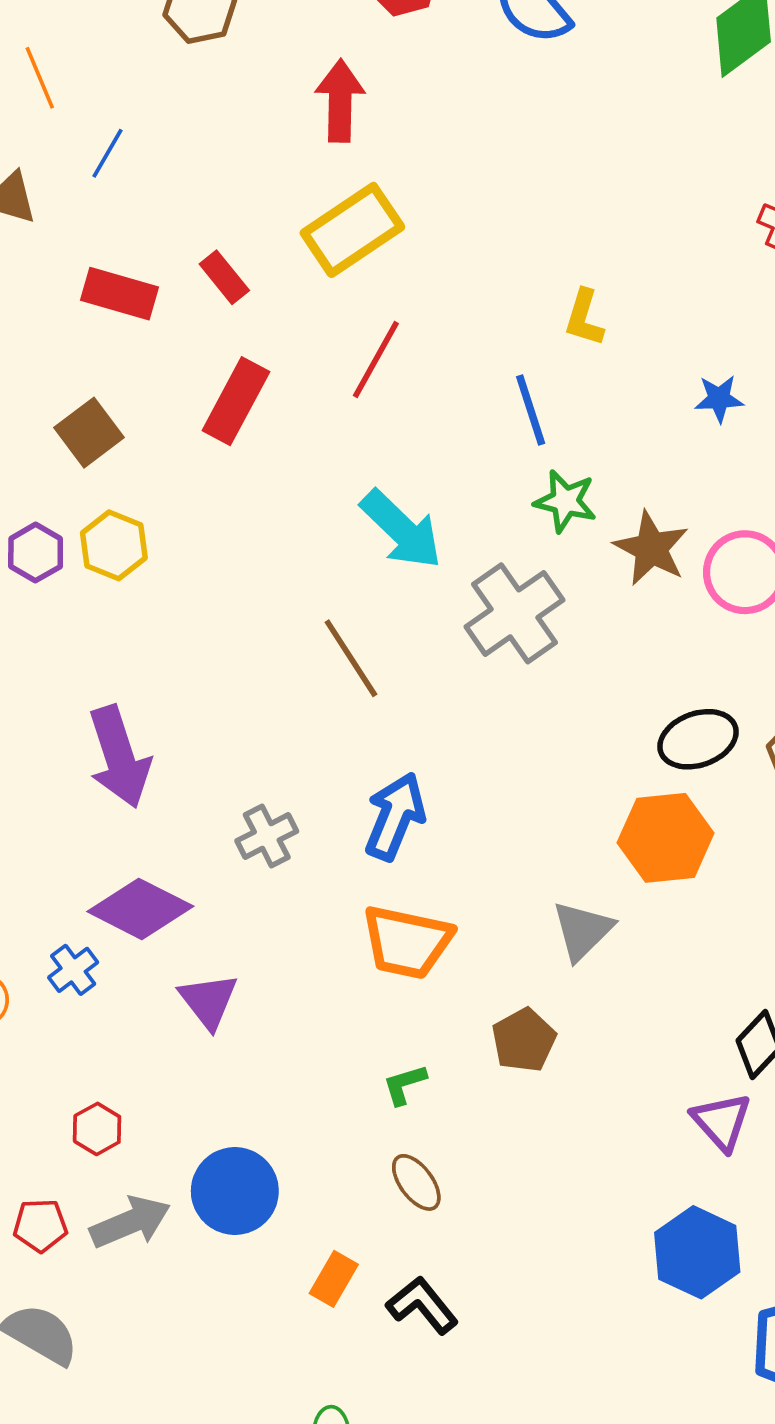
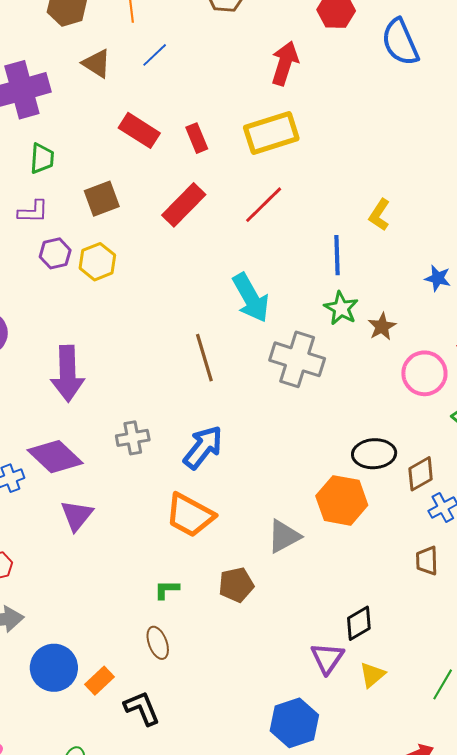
brown star: (651, 548) -> (382, 326), moved, size x0.7
gray cross: (514, 613) -> (297, 359), turned 36
blue circle: (235, 1191) -> (54, 668), moved

